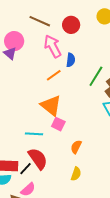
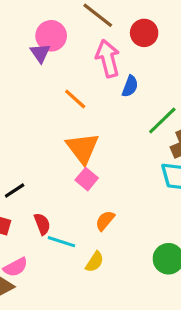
orange line: (54, 75) -> (75, 99), moved, turned 63
cyan line: (34, 134) -> (61, 242), moved
red semicircle: (38, 159) -> (42, 224), size x0.6
black line: (26, 169) -> (15, 190), moved

